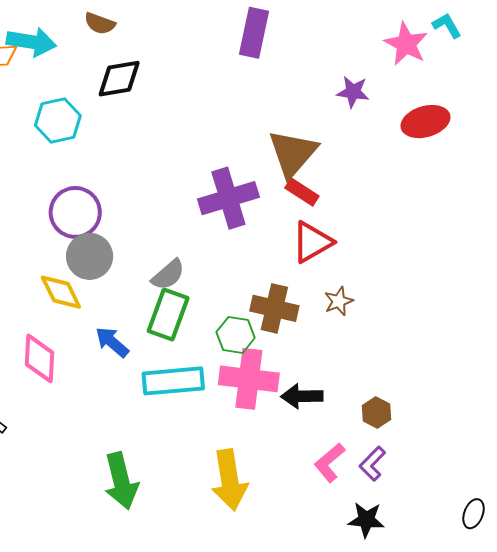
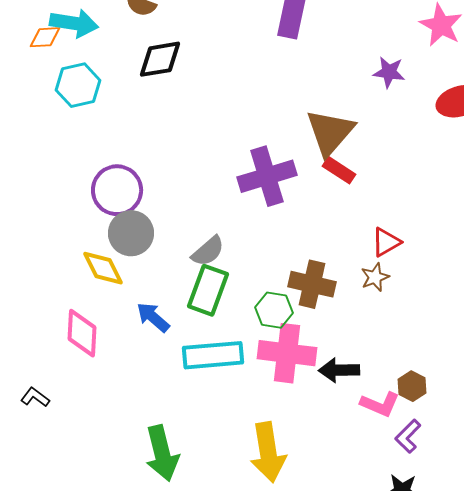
cyan hexagon: (58, 121) -> (78, 85), moved
red triangle: (312, 242) -> (386, 242), moved, size x0.7
pink L-shape: (330, 463) -> (380, 404), moved, turned -117

